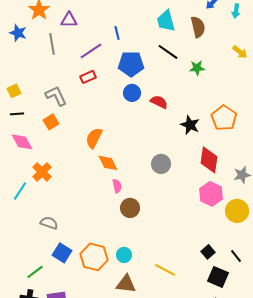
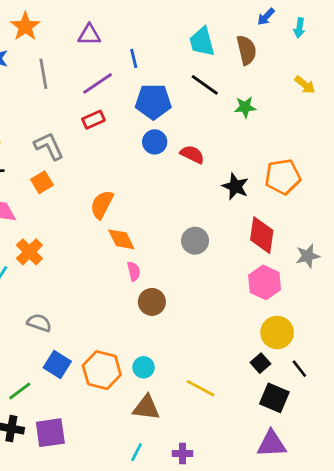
purple triangle: (69, 20) -> (89, 35), moved
orange pentagon: (224, 118) -> (283, 177), turned 30
yellow circle: (237, 211) -> (277, 333), moved

